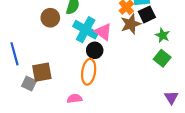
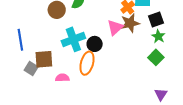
black square: (147, 14) -> (156, 19), moved
cyan cross: (86, 30) -> (73, 39), moved, turned 35
pink triangle: (103, 32) -> (115, 27), moved, turned 36
pink semicircle: (75, 99) -> (62, 78), moved

